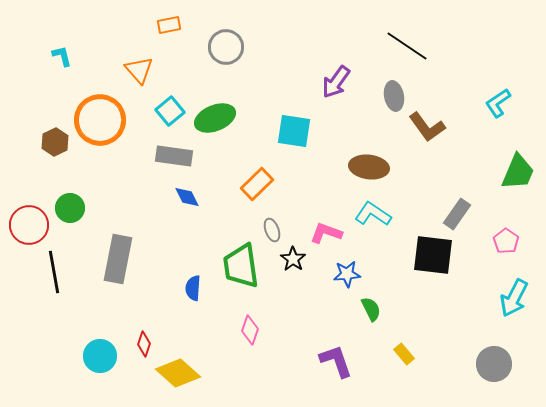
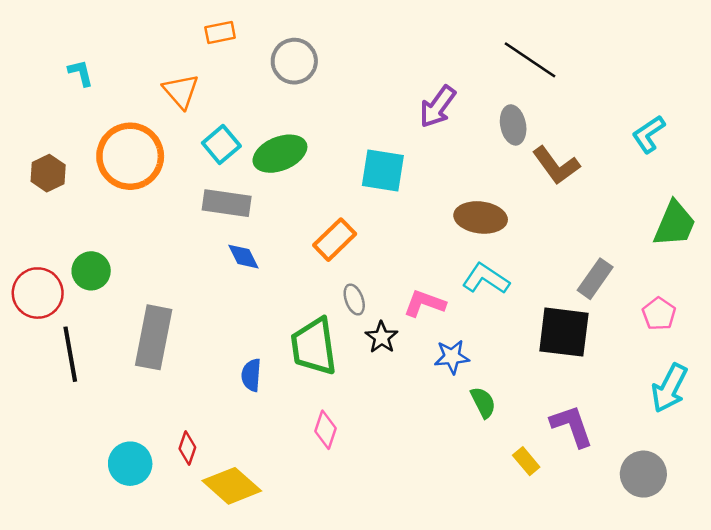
brown hexagon: (55, 142) -> (48, 173), moved
purple L-shape: (336, 361) -> (572, 426), moved

